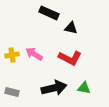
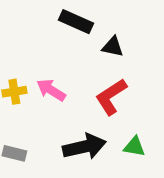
red L-shape: (70, 58) -> (111, 97), turned 120

